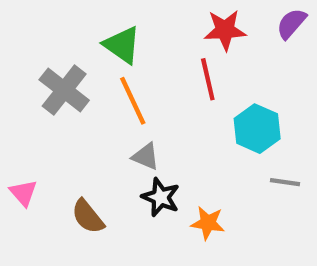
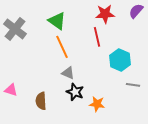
gray cross: (64, 90) -> (15, 29), moved
pink triangle: (23, 193) -> (11, 90), turned -32
brown semicircle: (88, 216) -> (41, 101), turned 36

